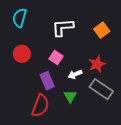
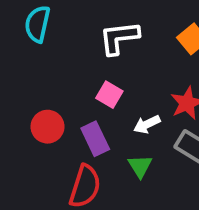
red circle: (22, 54) -> (47, 127), moved

